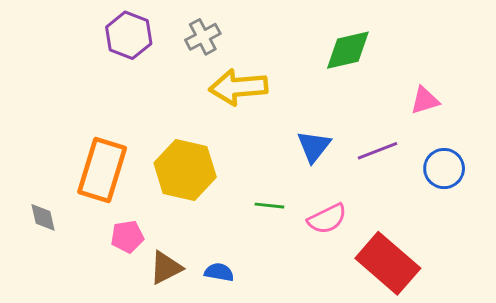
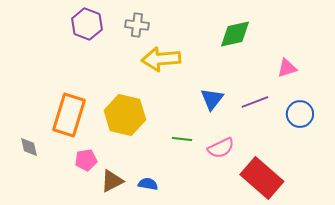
gray cross: (203, 37) -> (137, 25), turned 35

